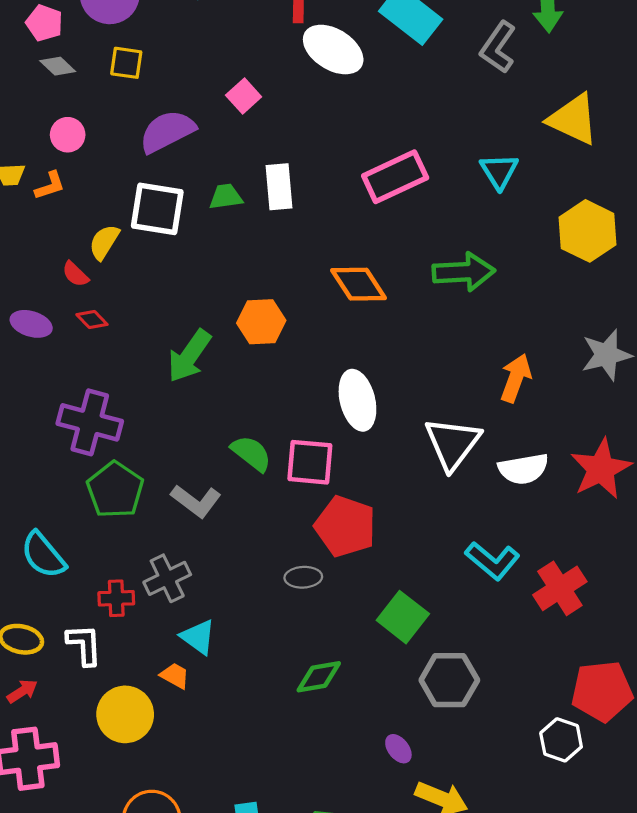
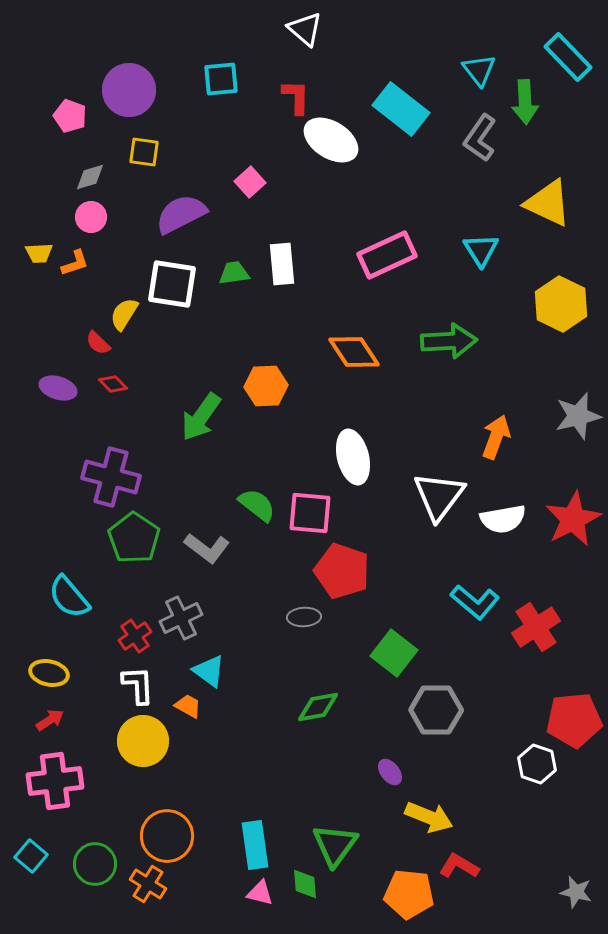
gray diamond: (58, 66) -> (90, 177), moved, turned -60
red cross: (116, 598) -> (135, 636), turned -32
white L-shape: (84, 645) -> (138, 685), moved

